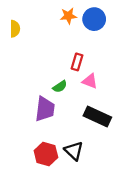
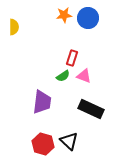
green semicircle: (60, 87) -> (63, 76), moved

